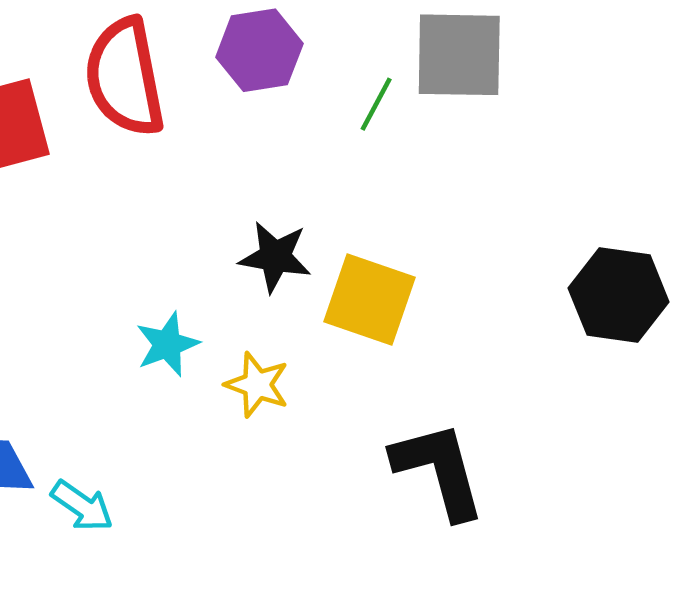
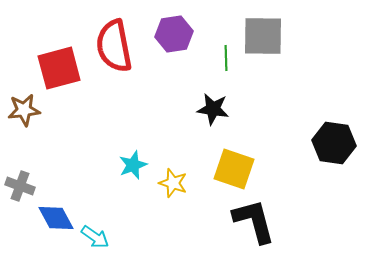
green line: (376, 104) -> (226, 58), turned -30
black star: (275, 257) -> (213, 109), moved
yellow square: (369, 299) -> (234, 169), moved

